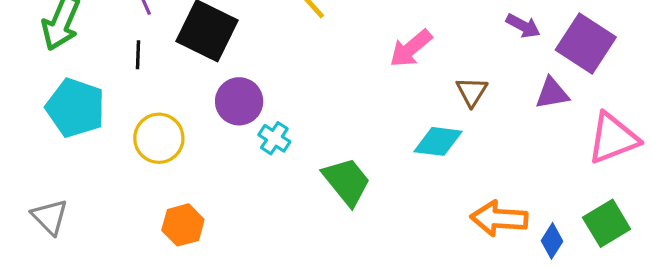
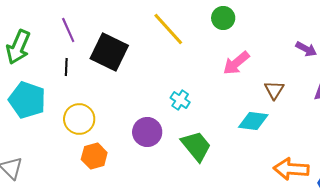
purple circle: (239, 101) -> (147, 132), moved
cyan cross: (274, 138) -> (180, 100), moved
orange hexagon: (183, 225) -> (94, 156), moved

